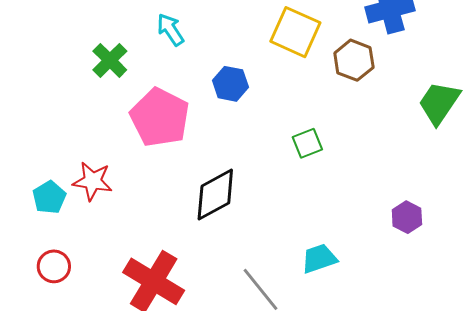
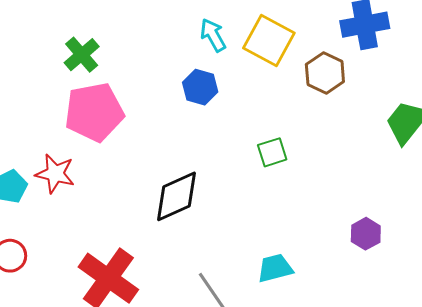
cyan arrow: (170, 30) -> (213, 35), moved
pink pentagon: (160, 117) -> (94, 112), moved, turned 30

